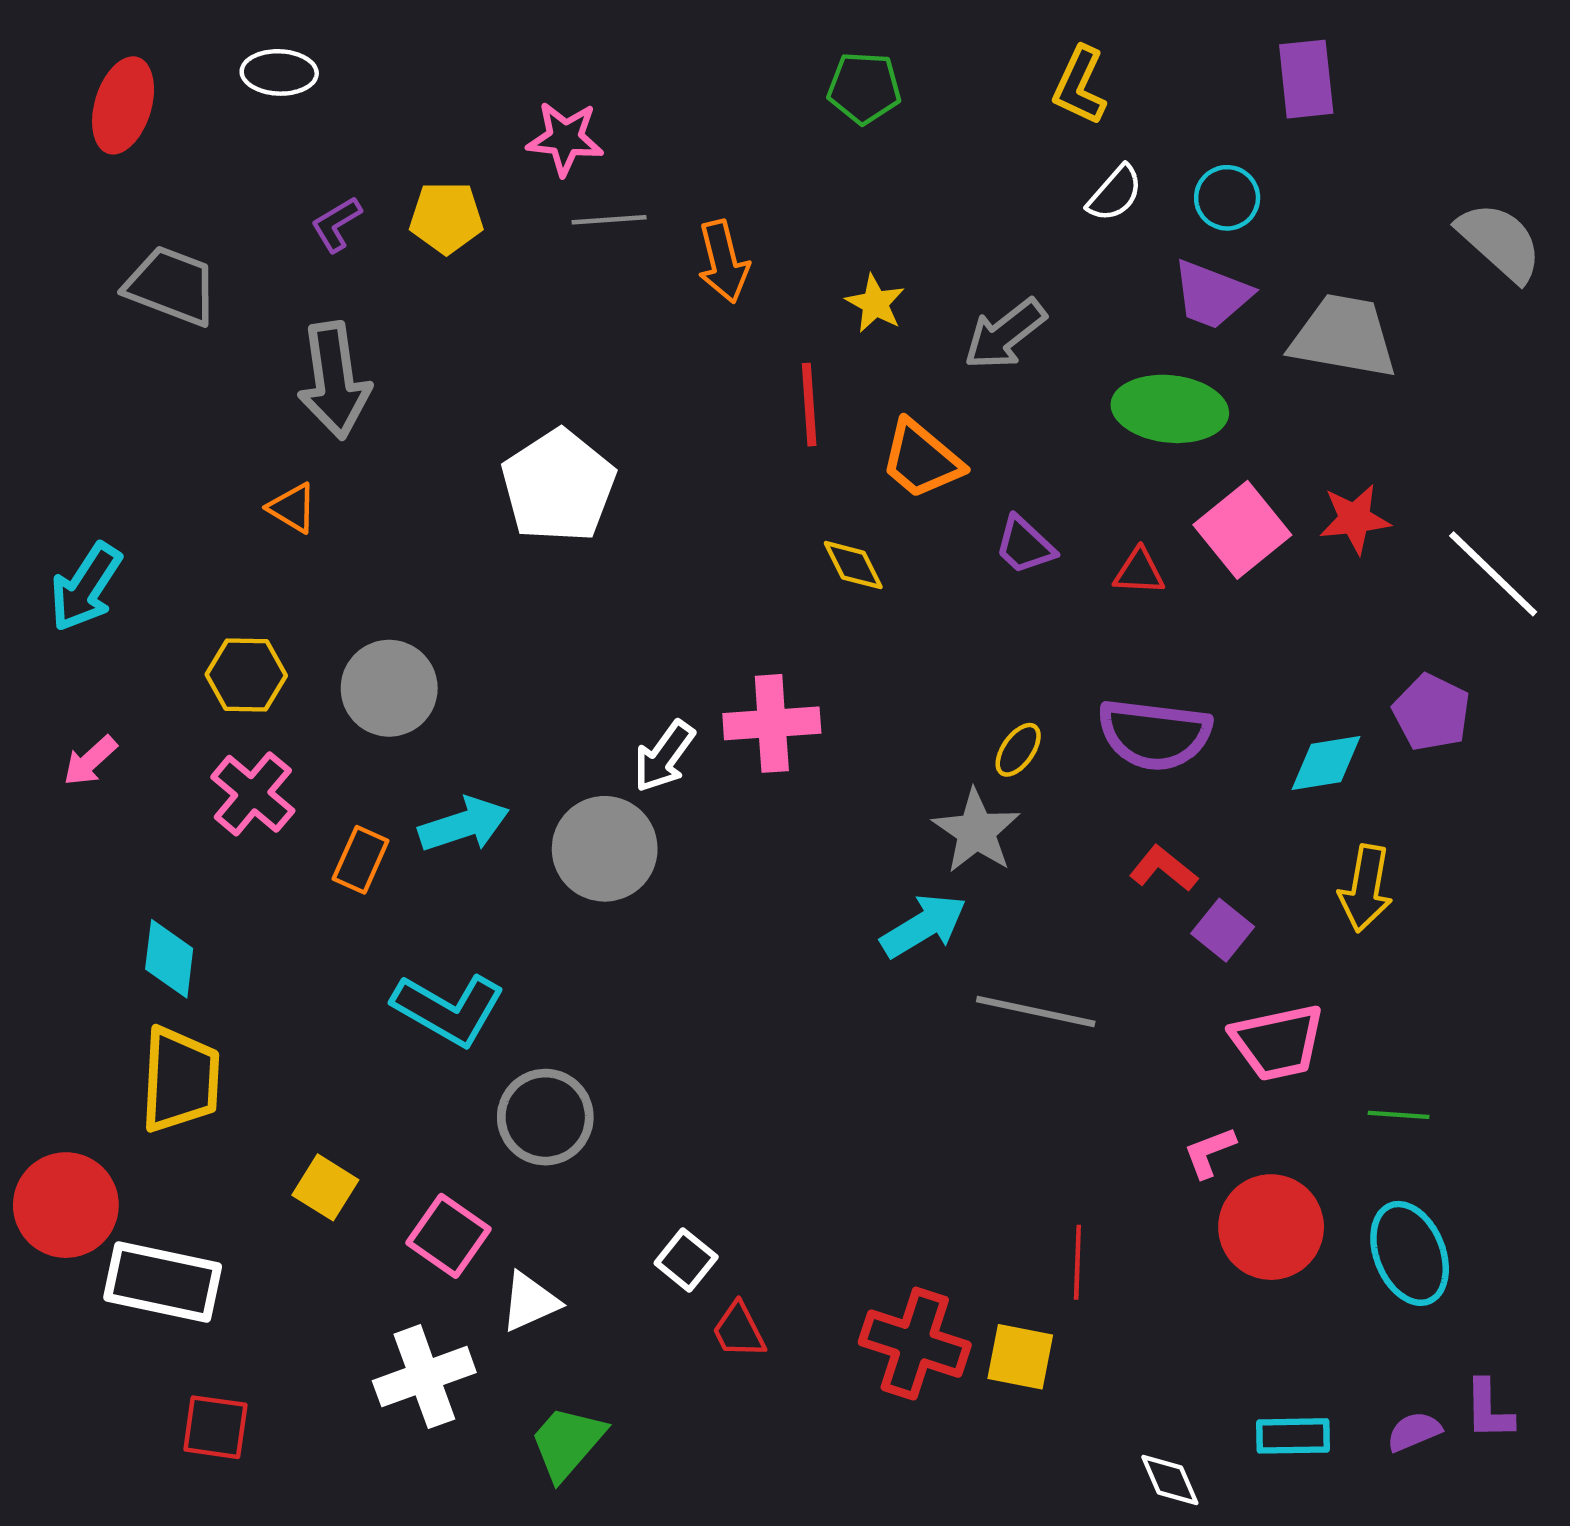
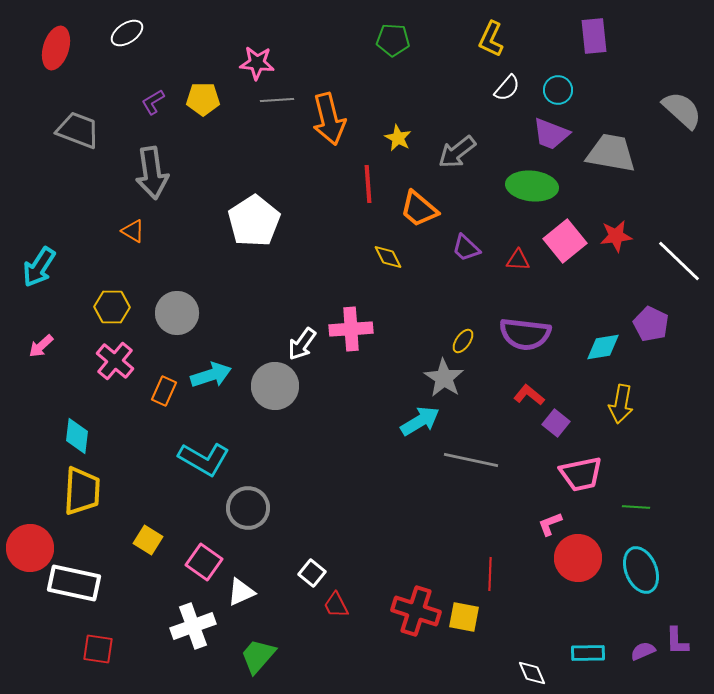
white ellipse: (279, 72) -> (127, 33), turned -36
orange arrow: (723, 262) -> (329, 119), size x1.4

